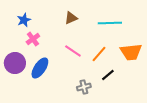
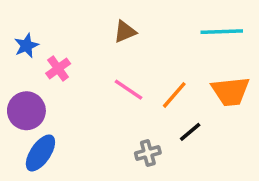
blue star: (24, 20) -> (26, 46), moved
cyan line: (110, 23) -> (222, 32), moved
blue ellipse: (40, 68) -> (40, 153), moved

